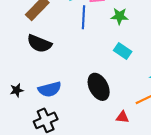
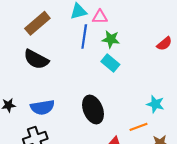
green star: (120, 16) -> (111, 39), moved
cyan rectangle: (123, 51) -> (110, 63), moved

